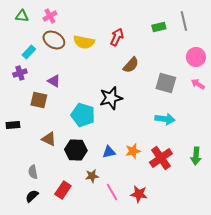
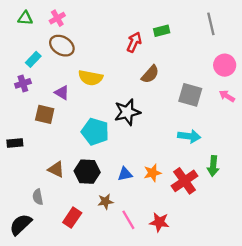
green rectangle: (159, 27) -> (162, 31), moved
yellow semicircle: (84, 42) -> (91, 78), moved
brown triangle: (49, 139) -> (56, 169), moved
green arrow: (196, 156) -> (213, 166), moved
black semicircle: (32, 196) -> (21, 224), moved, size x1.5

